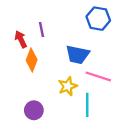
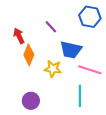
purple line: (41, 29) -> (51, 27), moved, turned -32
yellow star: (68, 86) -> (53, 69), moved, turned 30

